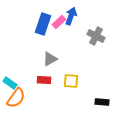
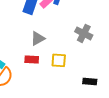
gray cross: (96, 36) -> (84, 33), moved

